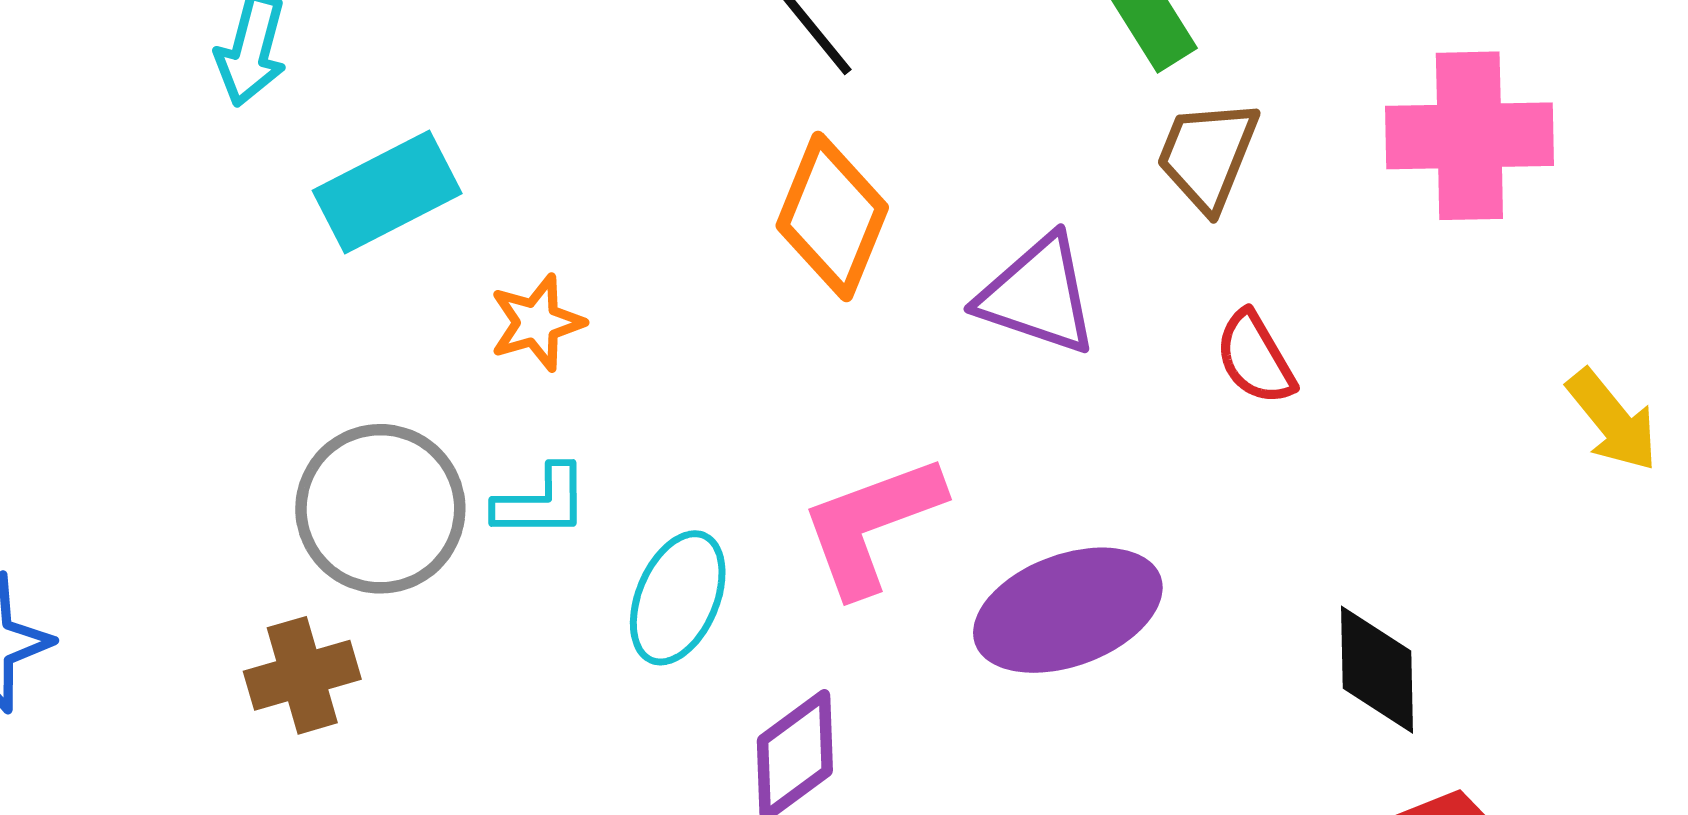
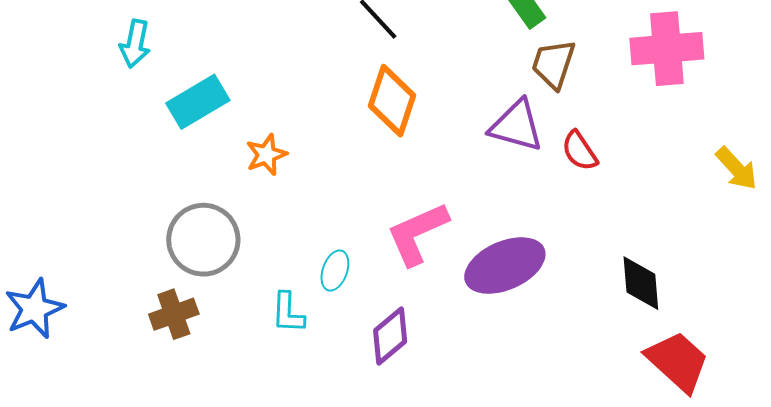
purple triangle: (1038, 295) -> (516, 126), moved
cyan L-shape: (541, 502) -> (288, 313), moved, turned 96
cyan ellipse: (678, 598) -> (335, 271), size x0.7

